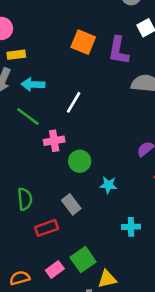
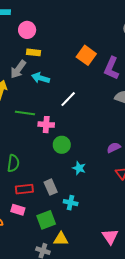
green line: (28, 116) -> (25, 113), moved, turned -42
gray rectangle: (71, 204) -> (51, 187), moved
cyan cross: (131, 227) -> (71, 203), moved
pink rectangle: (55, 270) -> (18, 210), moved, turned 40

